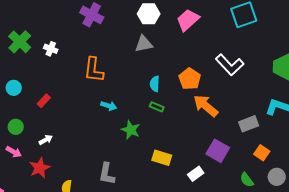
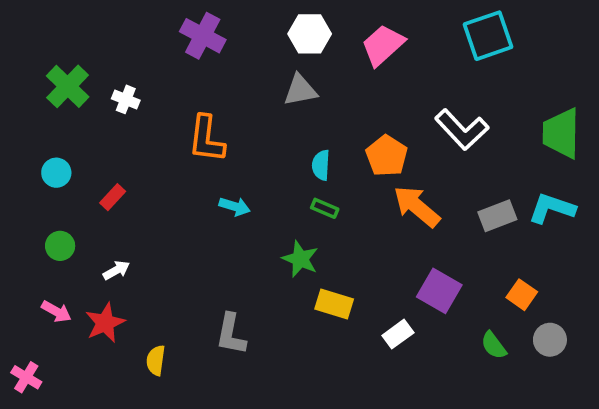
gray rectangle: (249, 124) -> (497, 216), moved
green star: (131, 130) -> (300, 259), moved
pink arrow: (14, 152) -> (56, 312), moved

